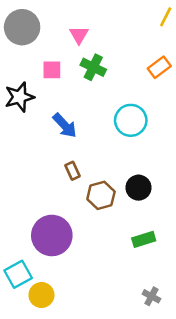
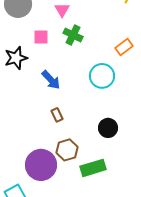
orange rectangle: (159, 67) -> (124, 47), moved
brown hexagon: (101, 195) -> (67, 150), moved
green rectangle: (144, 239) -> (93, 168), moved, size x1.4

